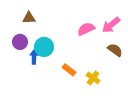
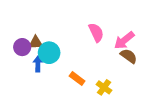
brown triangle: (29, 18) -> (36, 43), moved
pink arrow: (111, 25) -> (124, 40), moved
pink semicircle: (86, 29) -> (96, 33), turned 90

